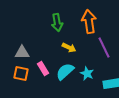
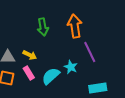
yellow arrow: (69, 48) -> (30, 55), moved
cyan star: (87, 74) -> (71, 67), moved

